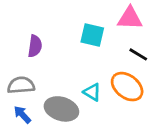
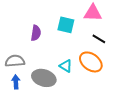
purple semicircle: (35, 46) -> (36, 33), moved
blue arrow: (22, 115) -> (16, 82), turned 40

